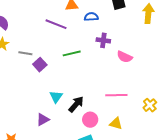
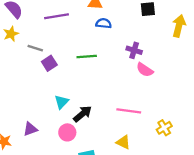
blue semicircle: (91, 17) -> (104, 23), moved
purple line: (56, 24) -> (57, 16), moved, turned -40
purple cross: (103, 40) -> (134, 50), moved
purple triangle: (43, 120) -> (30, 129), moved
pink circle: (90, 120) -> (67, 132), moved

